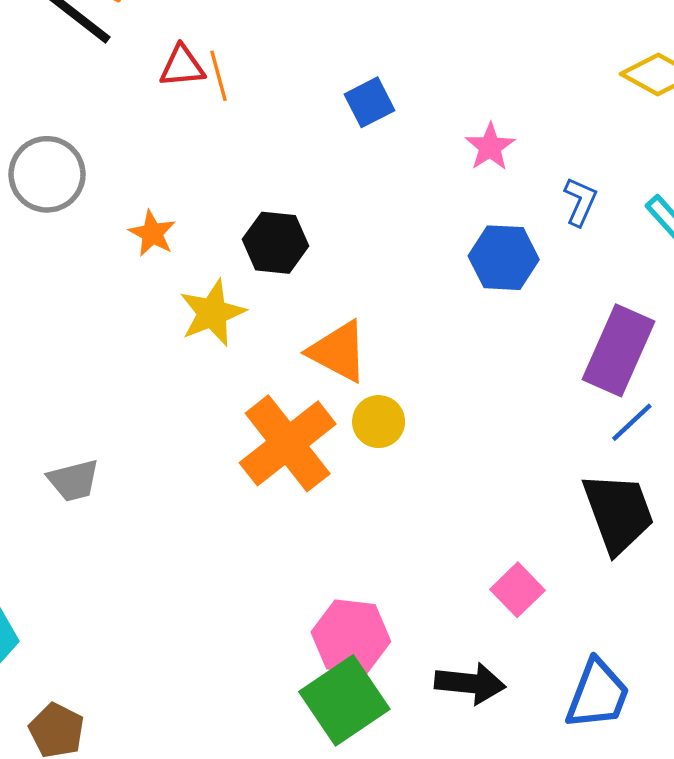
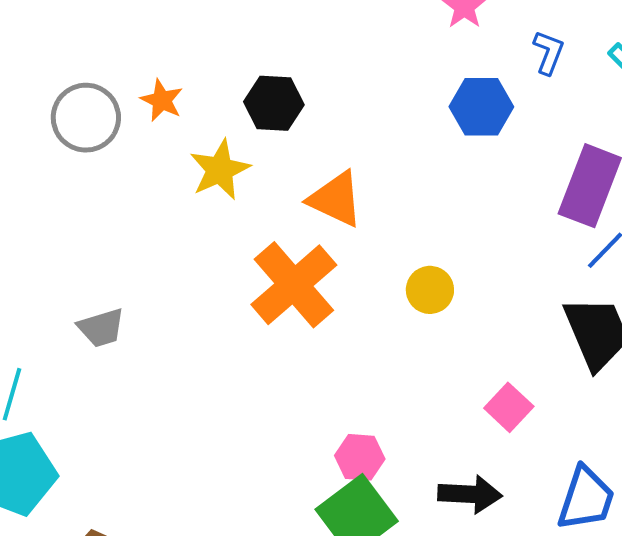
gray circle: (47, 174) -> (86, 118), moved
yellow circle: (379, 422) -> (430, 290), moved
pink hexagon: (351, 637) -> (360, 457), size x0.7

